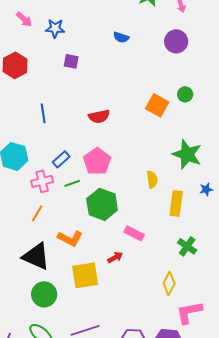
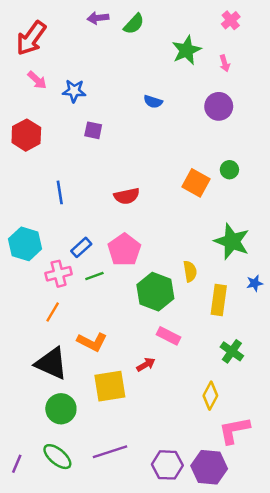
green hexagon: (102, 204) -> (155, 292), moved

